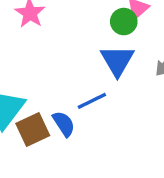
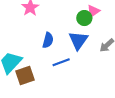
blue semicircle: (64, 124) -> (48, 40), moved, turned 42

